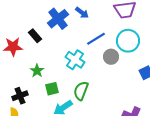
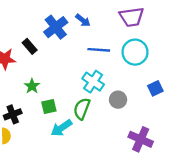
blue line: (96, 39) -> (99, 50), turned 36
gray circle: (111, 57) -> (118, 100), moved
cyan cross: (75, 60) -> (93, 82), moved

